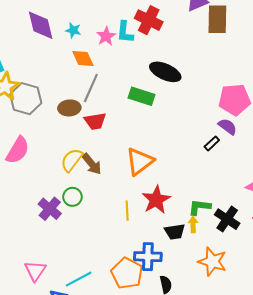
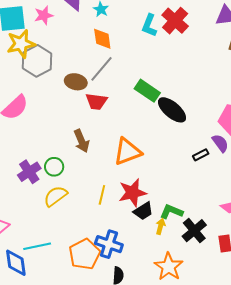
pink star: (106, 36) -> (44, 15), moved
black ellipse: (165, 72) -> (172, 110), moved
yellow semicircle: (72, 160) -> (55, 196), moved
black trapezoid: (175, 232) -> (143, 211), moved, turned -40

